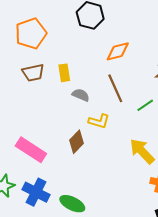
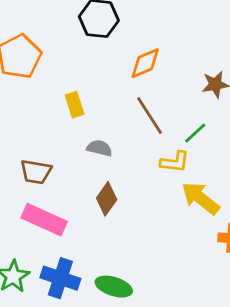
brown trapezoid: (33, 73) -> (36, 172), moved, turned 30
gray semicircle: (81, 95) -> (100, 148), moved
yellow L-shape: (99, 121) -> (175, 162), moved

